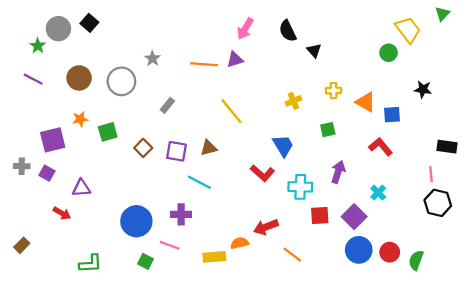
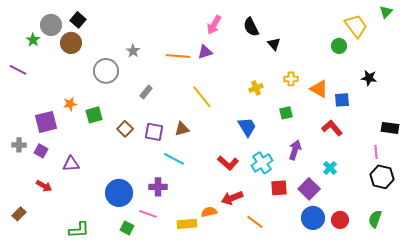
brown circle: (79, 78) -> (71, 43), moved
purple line: (33, 79) -> (18, 70), moved
red L-shape: (262, 173) -> (228, 163), moved
cyan cross: (300, 187) -> (262, 163), turned -35
red arrow: (62, 213) -> (44, 186), moved
green semicircle: (416, 260) -> (375, 219), moved

